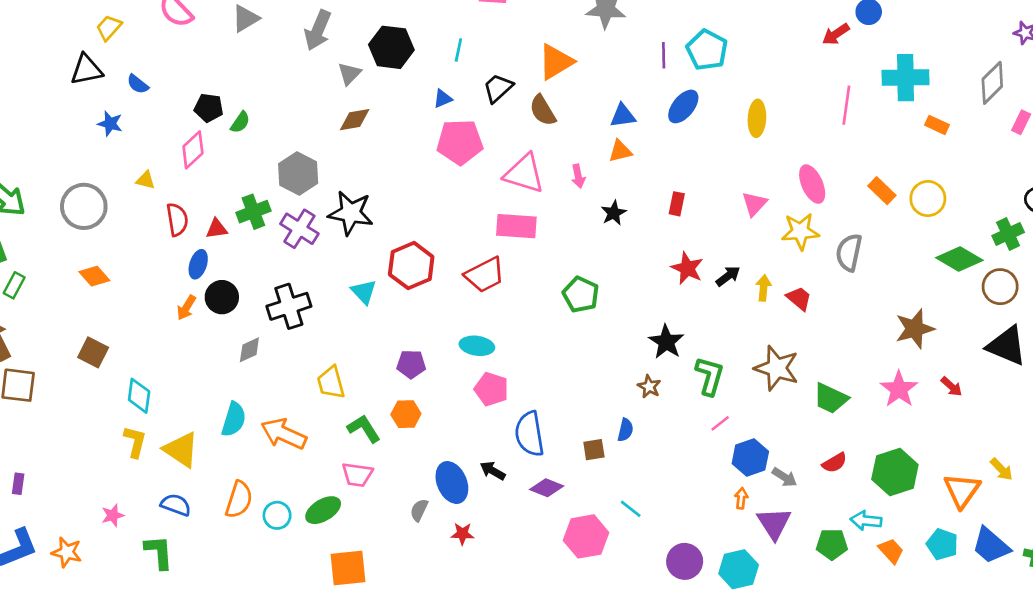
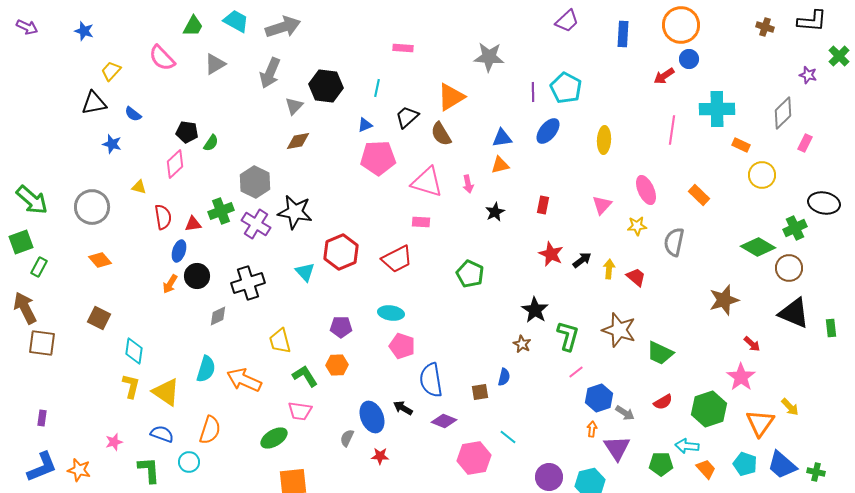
yellow circle: (928, 199) -> (762, 175), moved
pink rectangle: (516, 226) -> (421, 222), size x0.6
yellow star: (800, 231) -> (637, 226), size x0.7
pink star: (899, 389) -> (741, 377), moved
cyan circle: (277, 515) -> (189, 462), moved

